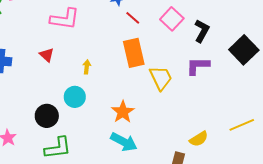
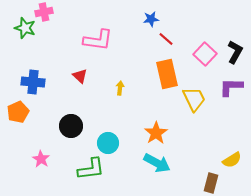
pink square: (172, 19) -> (205, 54), moved
cyan circle: (75, 97) -> (108, 143), moved
black circle: (47, 116) -> (71, 126), moved

